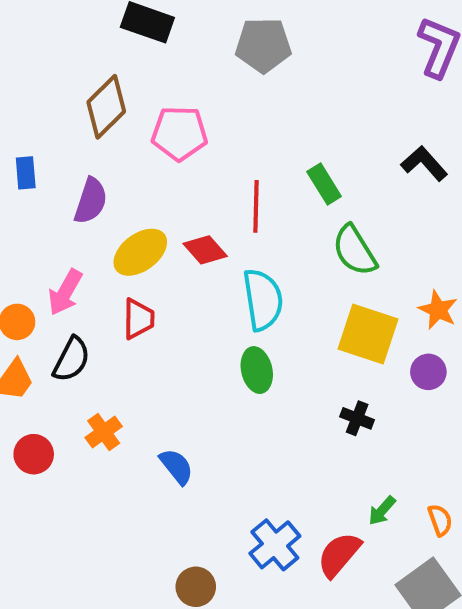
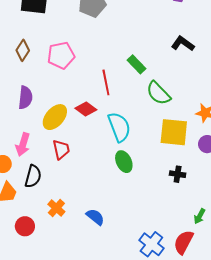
brown diamond: (106, 107) -> (23, 50), size x0.7

